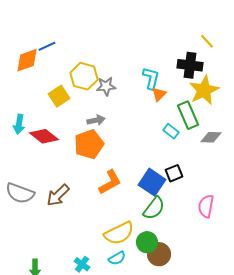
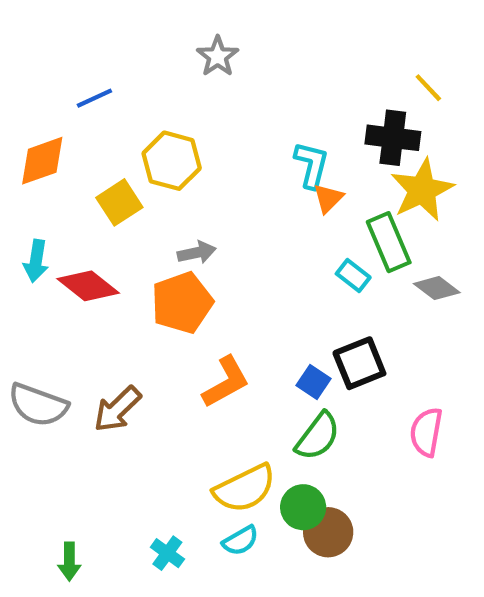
orange diamond: (27, 60) -> (42, 161), moved
gray star: (106, 86) -> (218, 56), moved, turned -30
gray diamond: (211, 137) -> (437, 288), turned 35
black square: (174, 173) -> (359, 363), size x1.4
blue square: (152, 182) -> (314, 382), size x0.6

